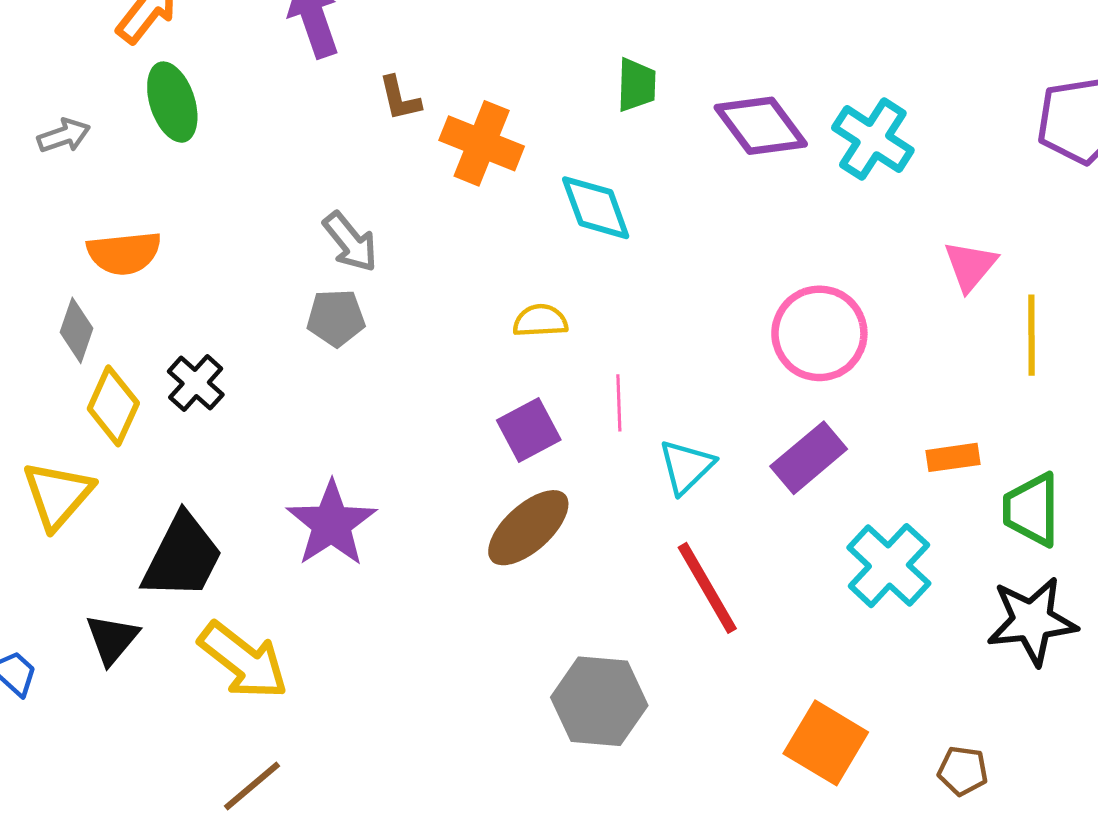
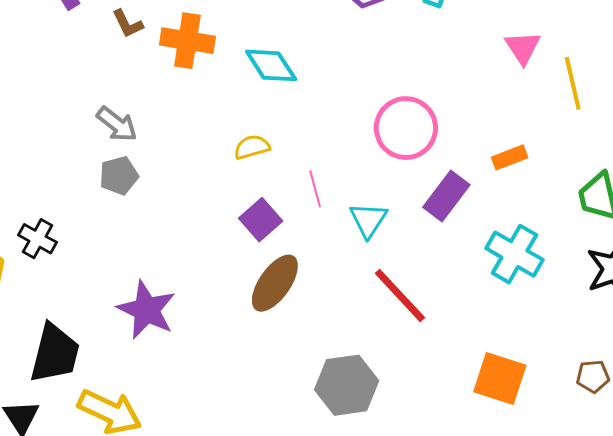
pink circle: (819, 333) -> (406, 128), moved
orange rectangle: (953, 457) -> (510, 157), moved

